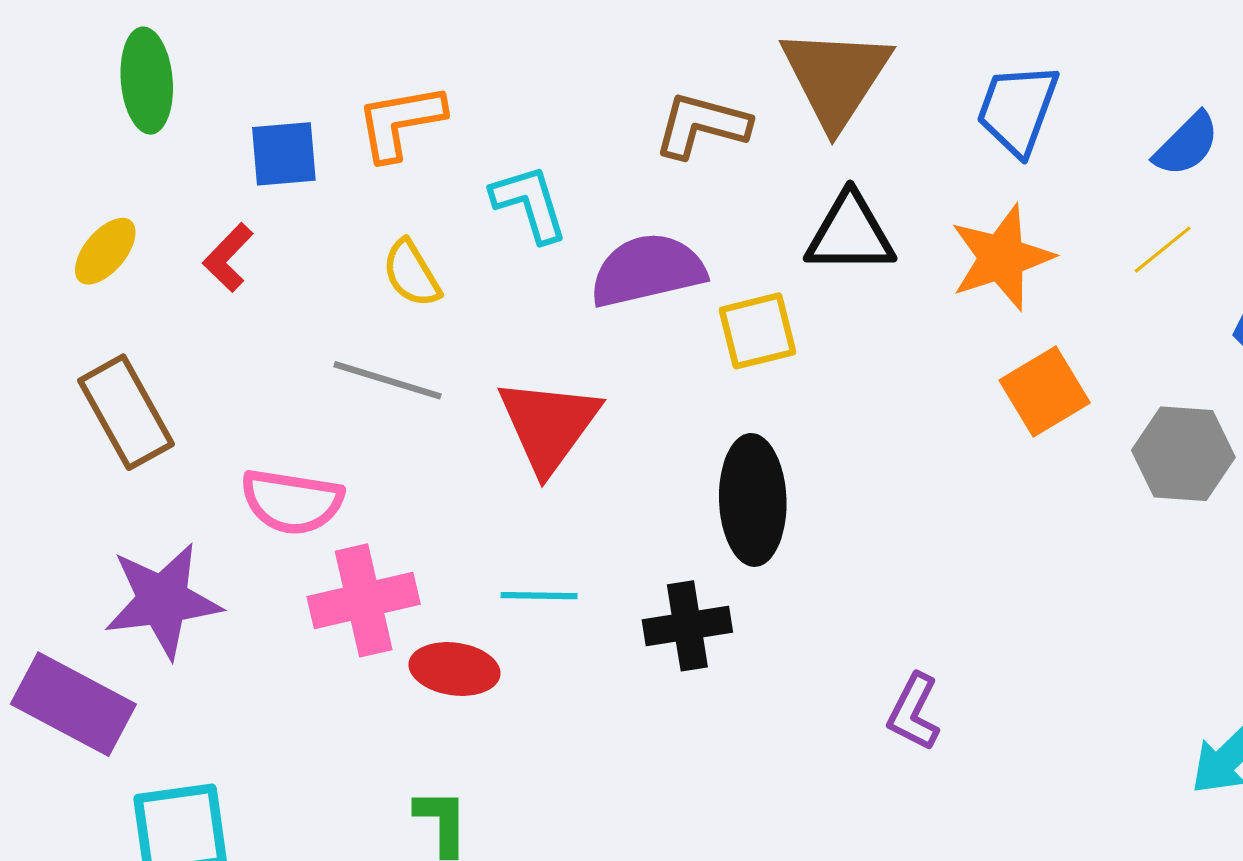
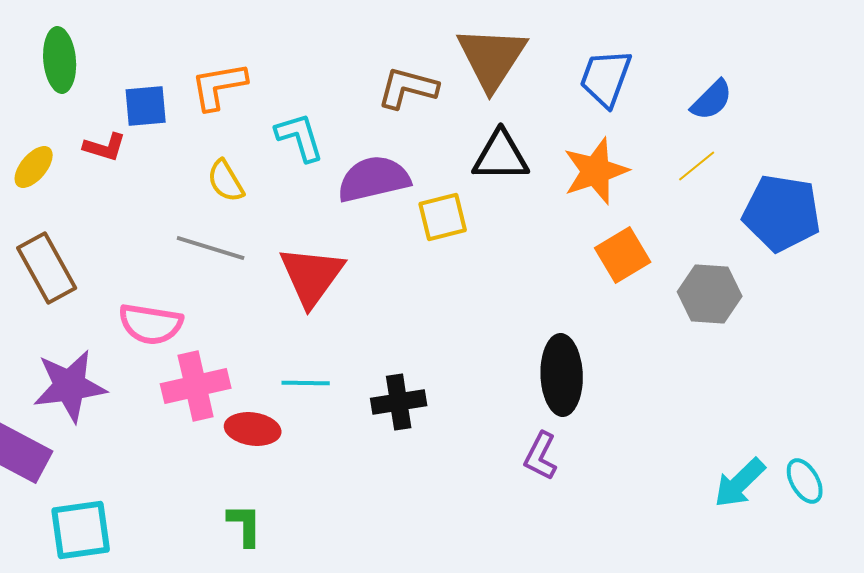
red L-shape: (228, 258) -> (105, 147), moved, turned -117
black ellipse: (753, 500) -> (562, 375), moved

